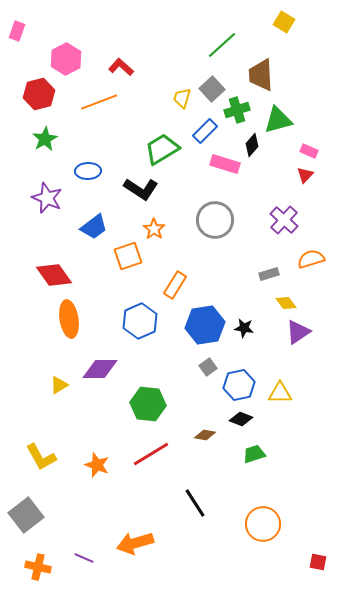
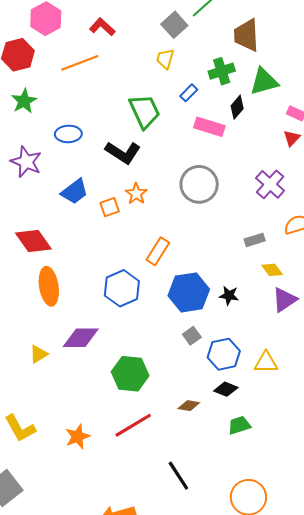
gray square: (212, 89) -> (174, 25), moved
blue rectangle: (205, 131) -> (189, 93), size x0.7
green trapezoid: (162, 149) -> (145, 111), turned 96
orange square: (128, 256) -> (110, 207), moved, size x0.7
orange star: (97, 465) -> (78, 437), turned 30

